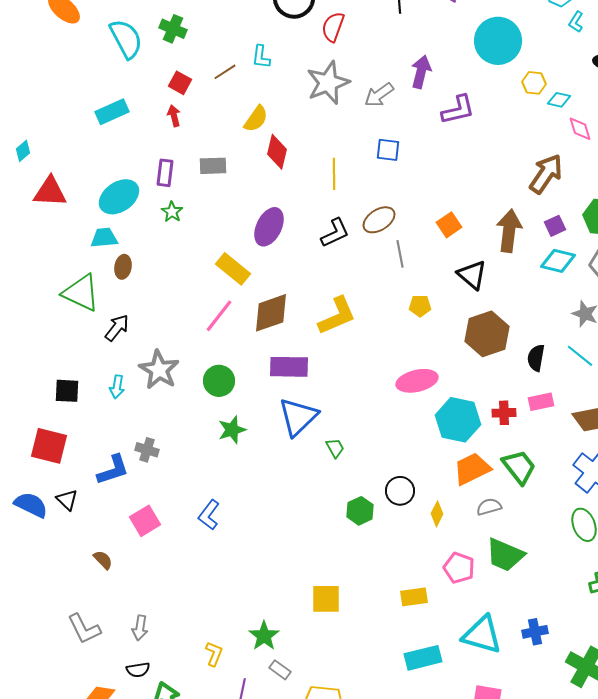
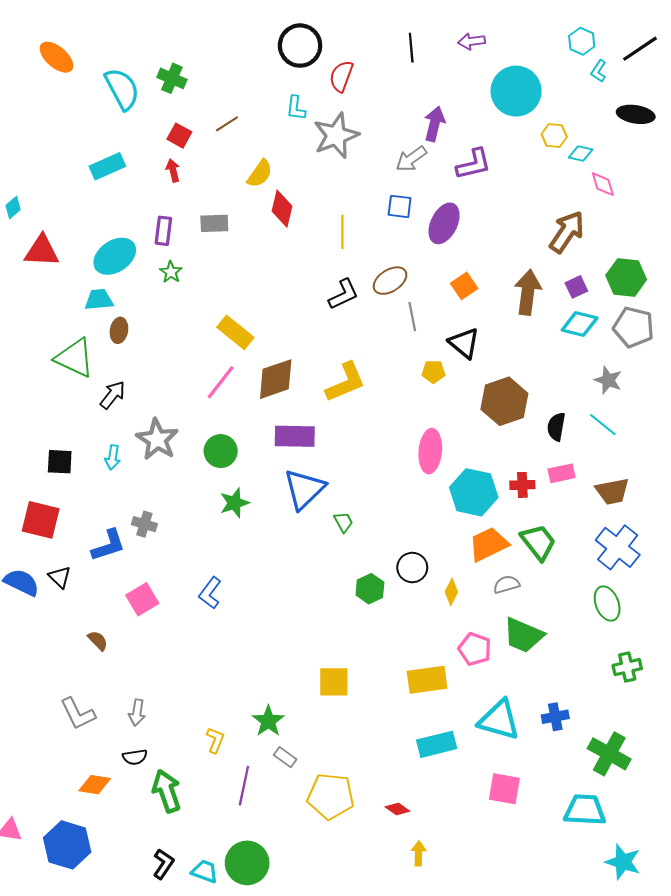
cyan L-shape: (261, 57) -> (296, 108), moved
gray arrow: (379, 95) -> (411, 159), moved
purple ellipse: (269, 227) -> (444, 223), moved
black triangle: (472, 275) -> (464, 343), moved
pink ellipse: (417, 381) -> (430, 451), turned -72
yellow rectangle: (414, 597) -> (427, 680), size x1.4

